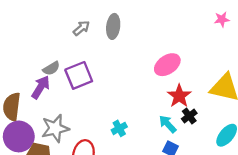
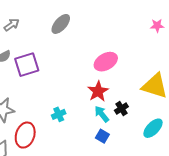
gray ellipse: (113, 26) -> (61, 24), turned 30
gray arrow: (81, 28) -> (12, 25), moved
red star: (179, 96) -> (98, 91), moved

